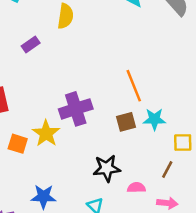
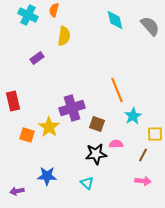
cyan star: (154, 119) -> (133, 116), turned -30
brown square: (126, 122) -> (97, 124), moved, turned 35
pink semicircle: (136, 188) -> (116, 144), moved

